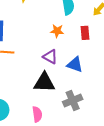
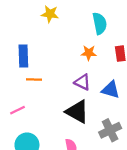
black triangle: (44, 82) -> (77, 112), turned 30

